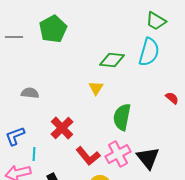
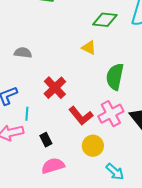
yellow triangle: (96, 88) -> (89, 48), turned -35

